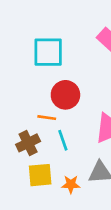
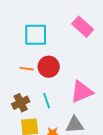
orange line: (47, 118) -> (27, 69), moved

